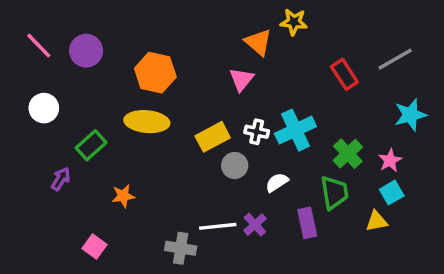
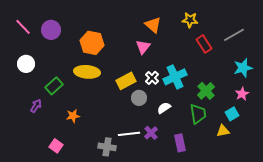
yellow star: (294, 22) -> (190, 20), moved
white cross: (257, 132) -> (152, 78), turned 32
pink star: (390, 160) -> (242, 94), moved
purple rectangle: (307, 223) -> (180, 143), moved

